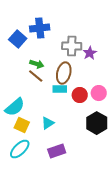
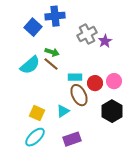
gray cross: (72, 46) -> (87, 34), turned -30
brown ellipse: (64, 73) -> (79, 95), moved, turned -40
cyan semicircle: (15, 107) -> (30, 65), moved

